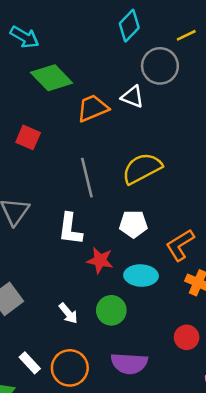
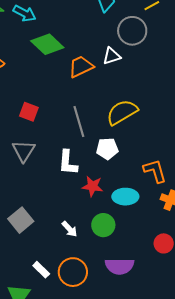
white triangle: (132, 97) -> (112, 56), turned -36
red square: (28, 137) -> (29, 112), moved
white pentagon: (133, 224) -> (107, 149), moved
orange L-shape: (180, 245) -> (155, 171), turned 108

